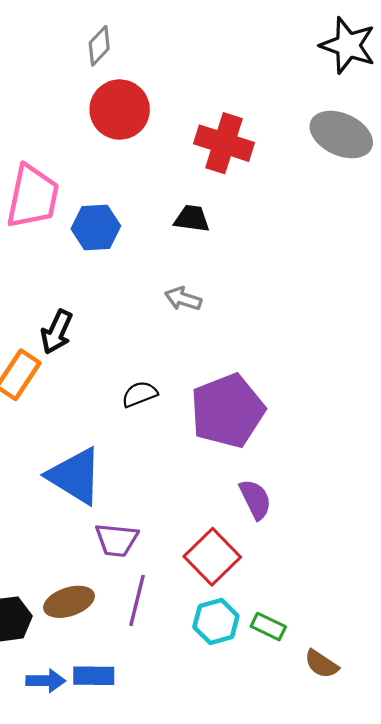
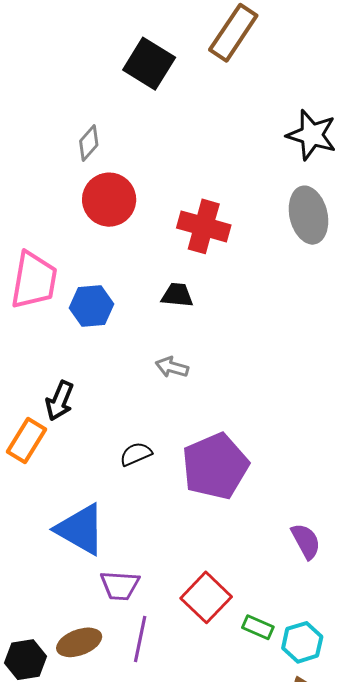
gray ellipse: (341, 135) -> (308, 215), turned 54
purple semicircle: (255, 499) -> (306, 541), moved
cyan hexagon: (216, 621) -> (302, 642), moved
green rectangle: (268, 627) -> (258, 627), moved

